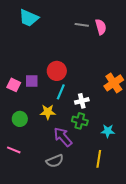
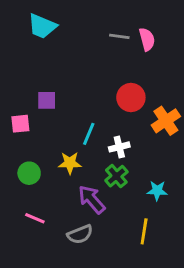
red circle: (57, 71) -> (131, 97), moved
purple square: (32, 81) -> (47, 100), moved
pink square: (14, 85) -> (20, 124), turned -32
green cross: (80, 121) -> (116, 176), turned 35
pink line: (14, 150) -> (35, 218), moved

